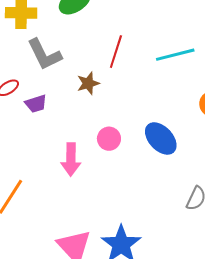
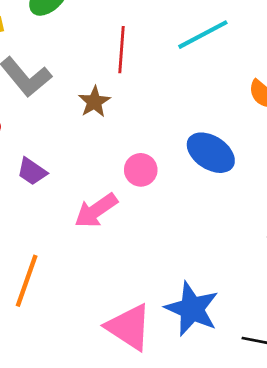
purple trapezoid: (36, 104) -> (32, 172), moved, turned 65
pink arrow: (71, 159) -> (96, 211), turned 68

